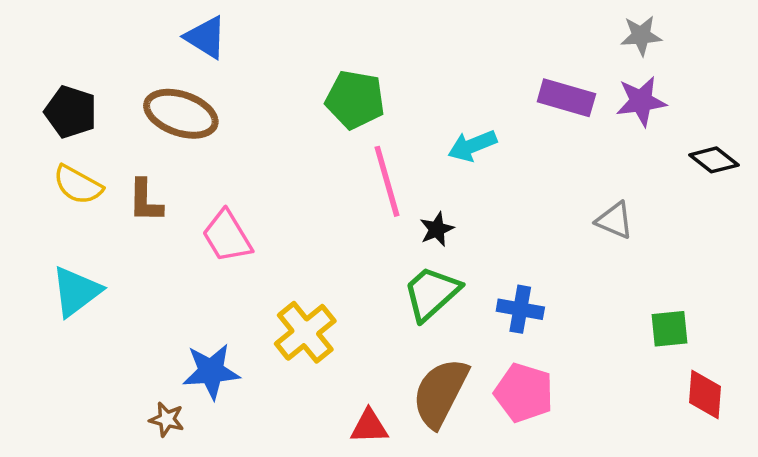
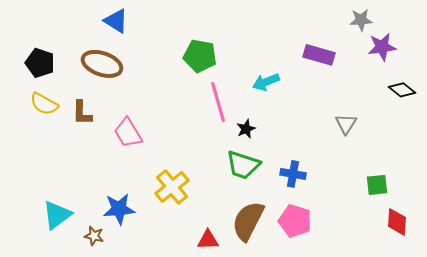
purple star: (641, 101) -> (382, 47), moved
gray triangle: (614, 220) -> (346, 124), turned 40
cyan triangle: (76, 291) -> (57, 215), moved
green trapezoid: (431, 293) -> (243, 165), turned -120

